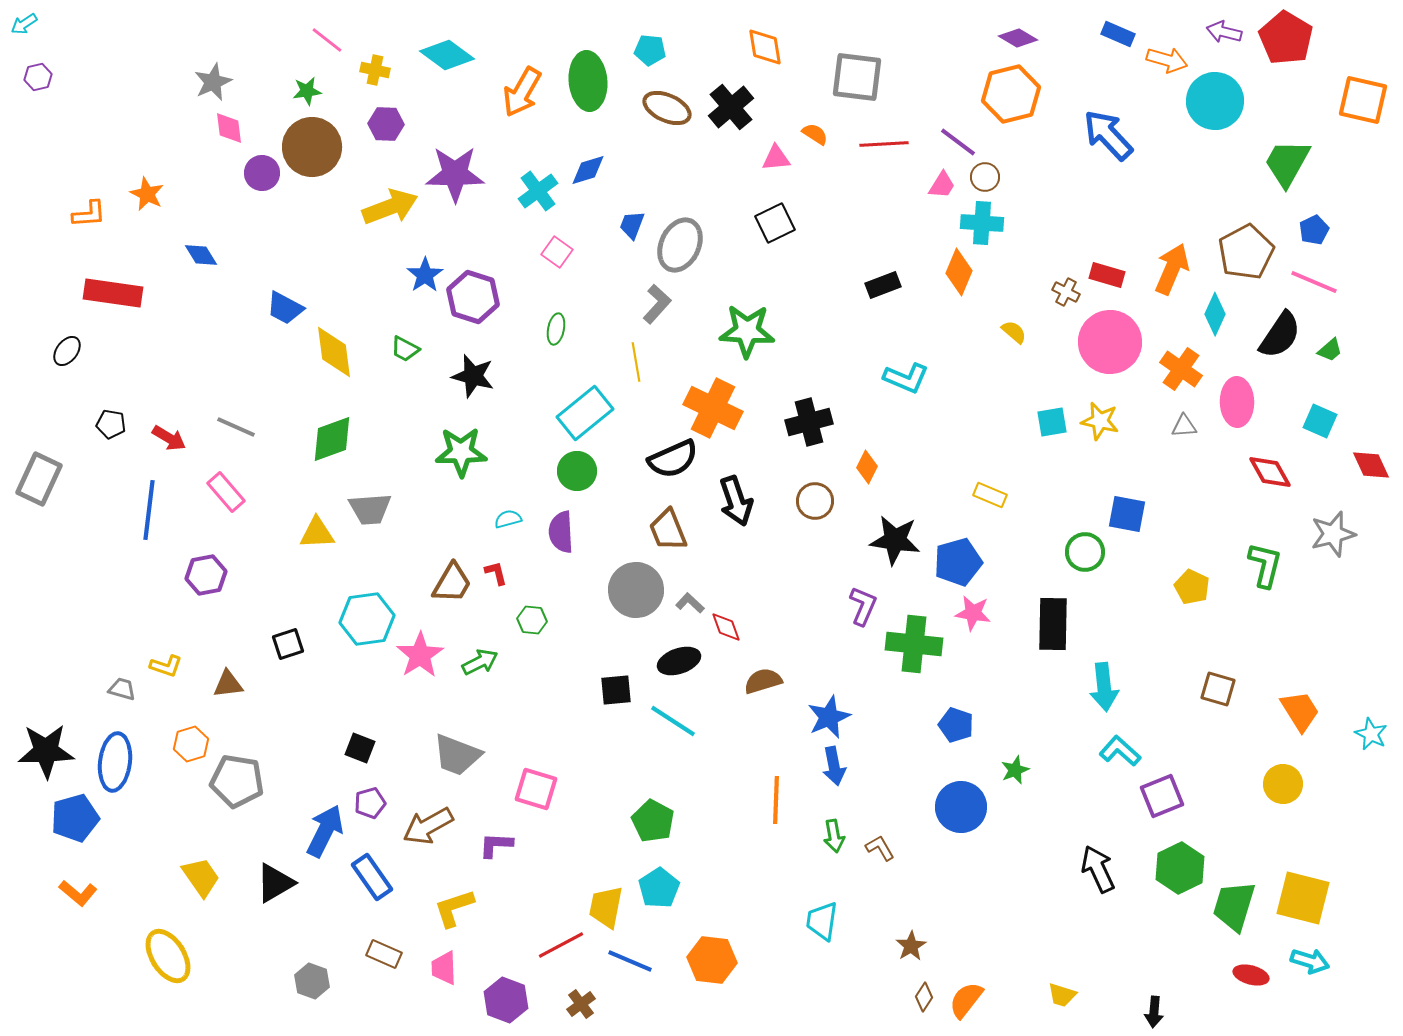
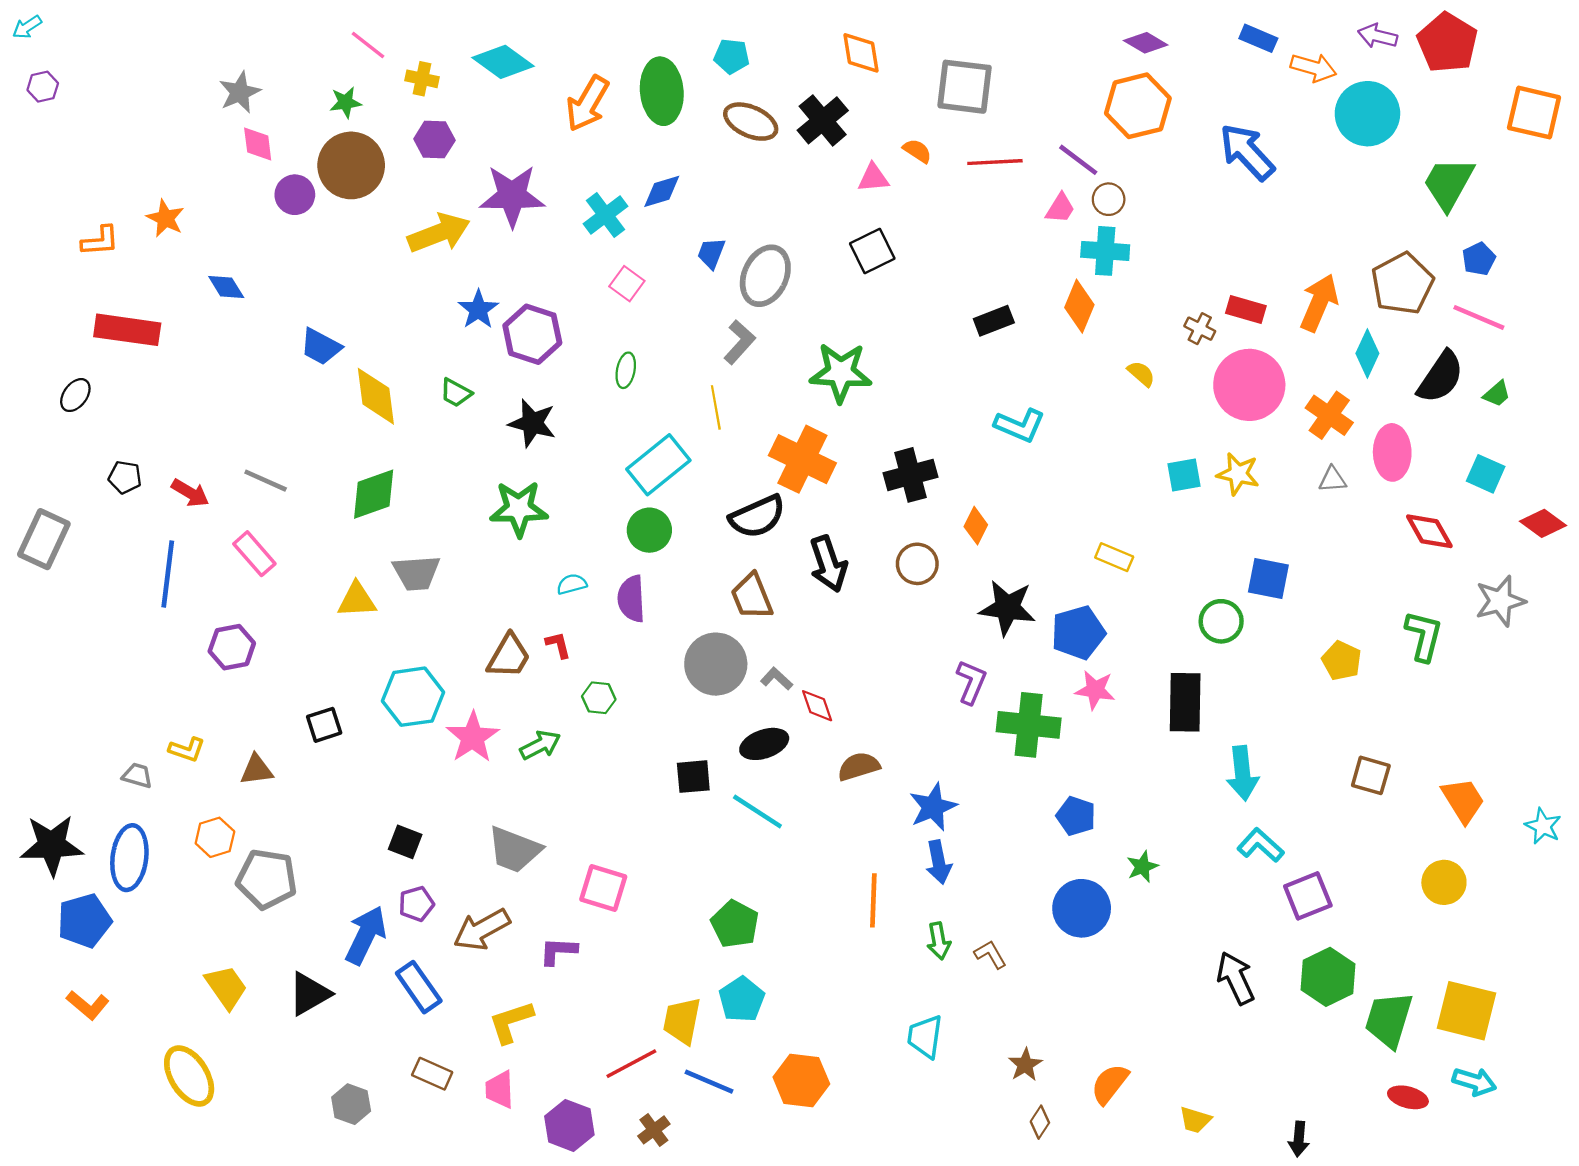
red diamond: (1371, 465) -> (1543, 523), turned -30
orange semicircle: (966, 1000) -> (1110, 1084), moved

